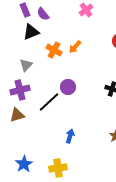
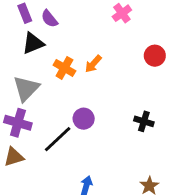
pink cross: (86, 10) -> (122, 13), moved
gray triangle: (26, 65) -> (26, 89), size x1.5
purple cross: (20, 90) -> (18, 123), turned 30

